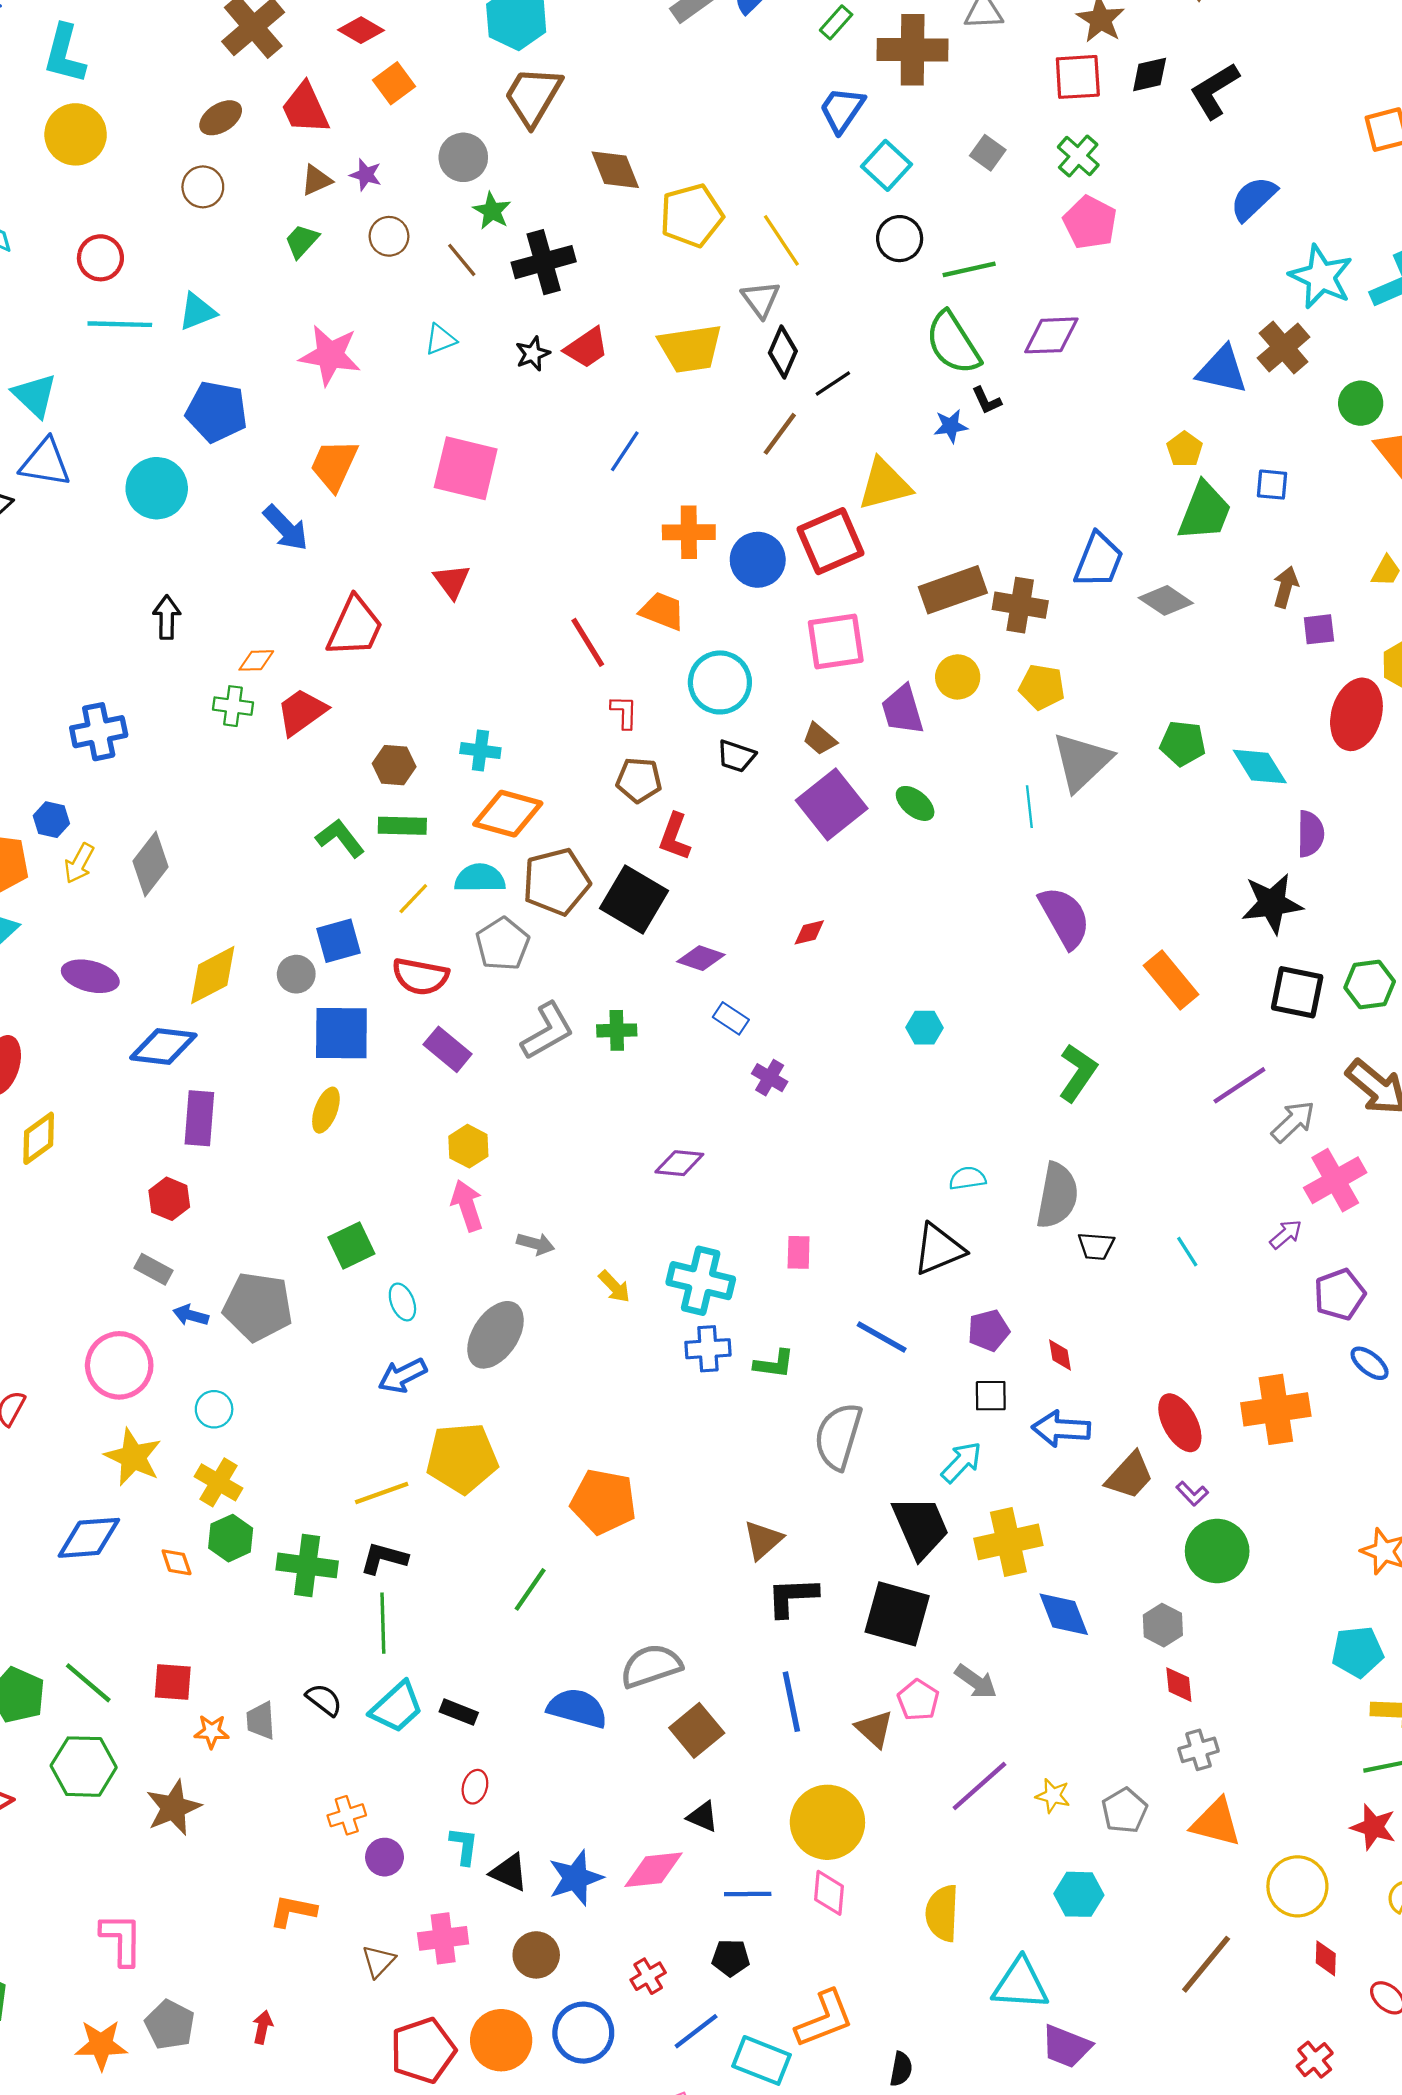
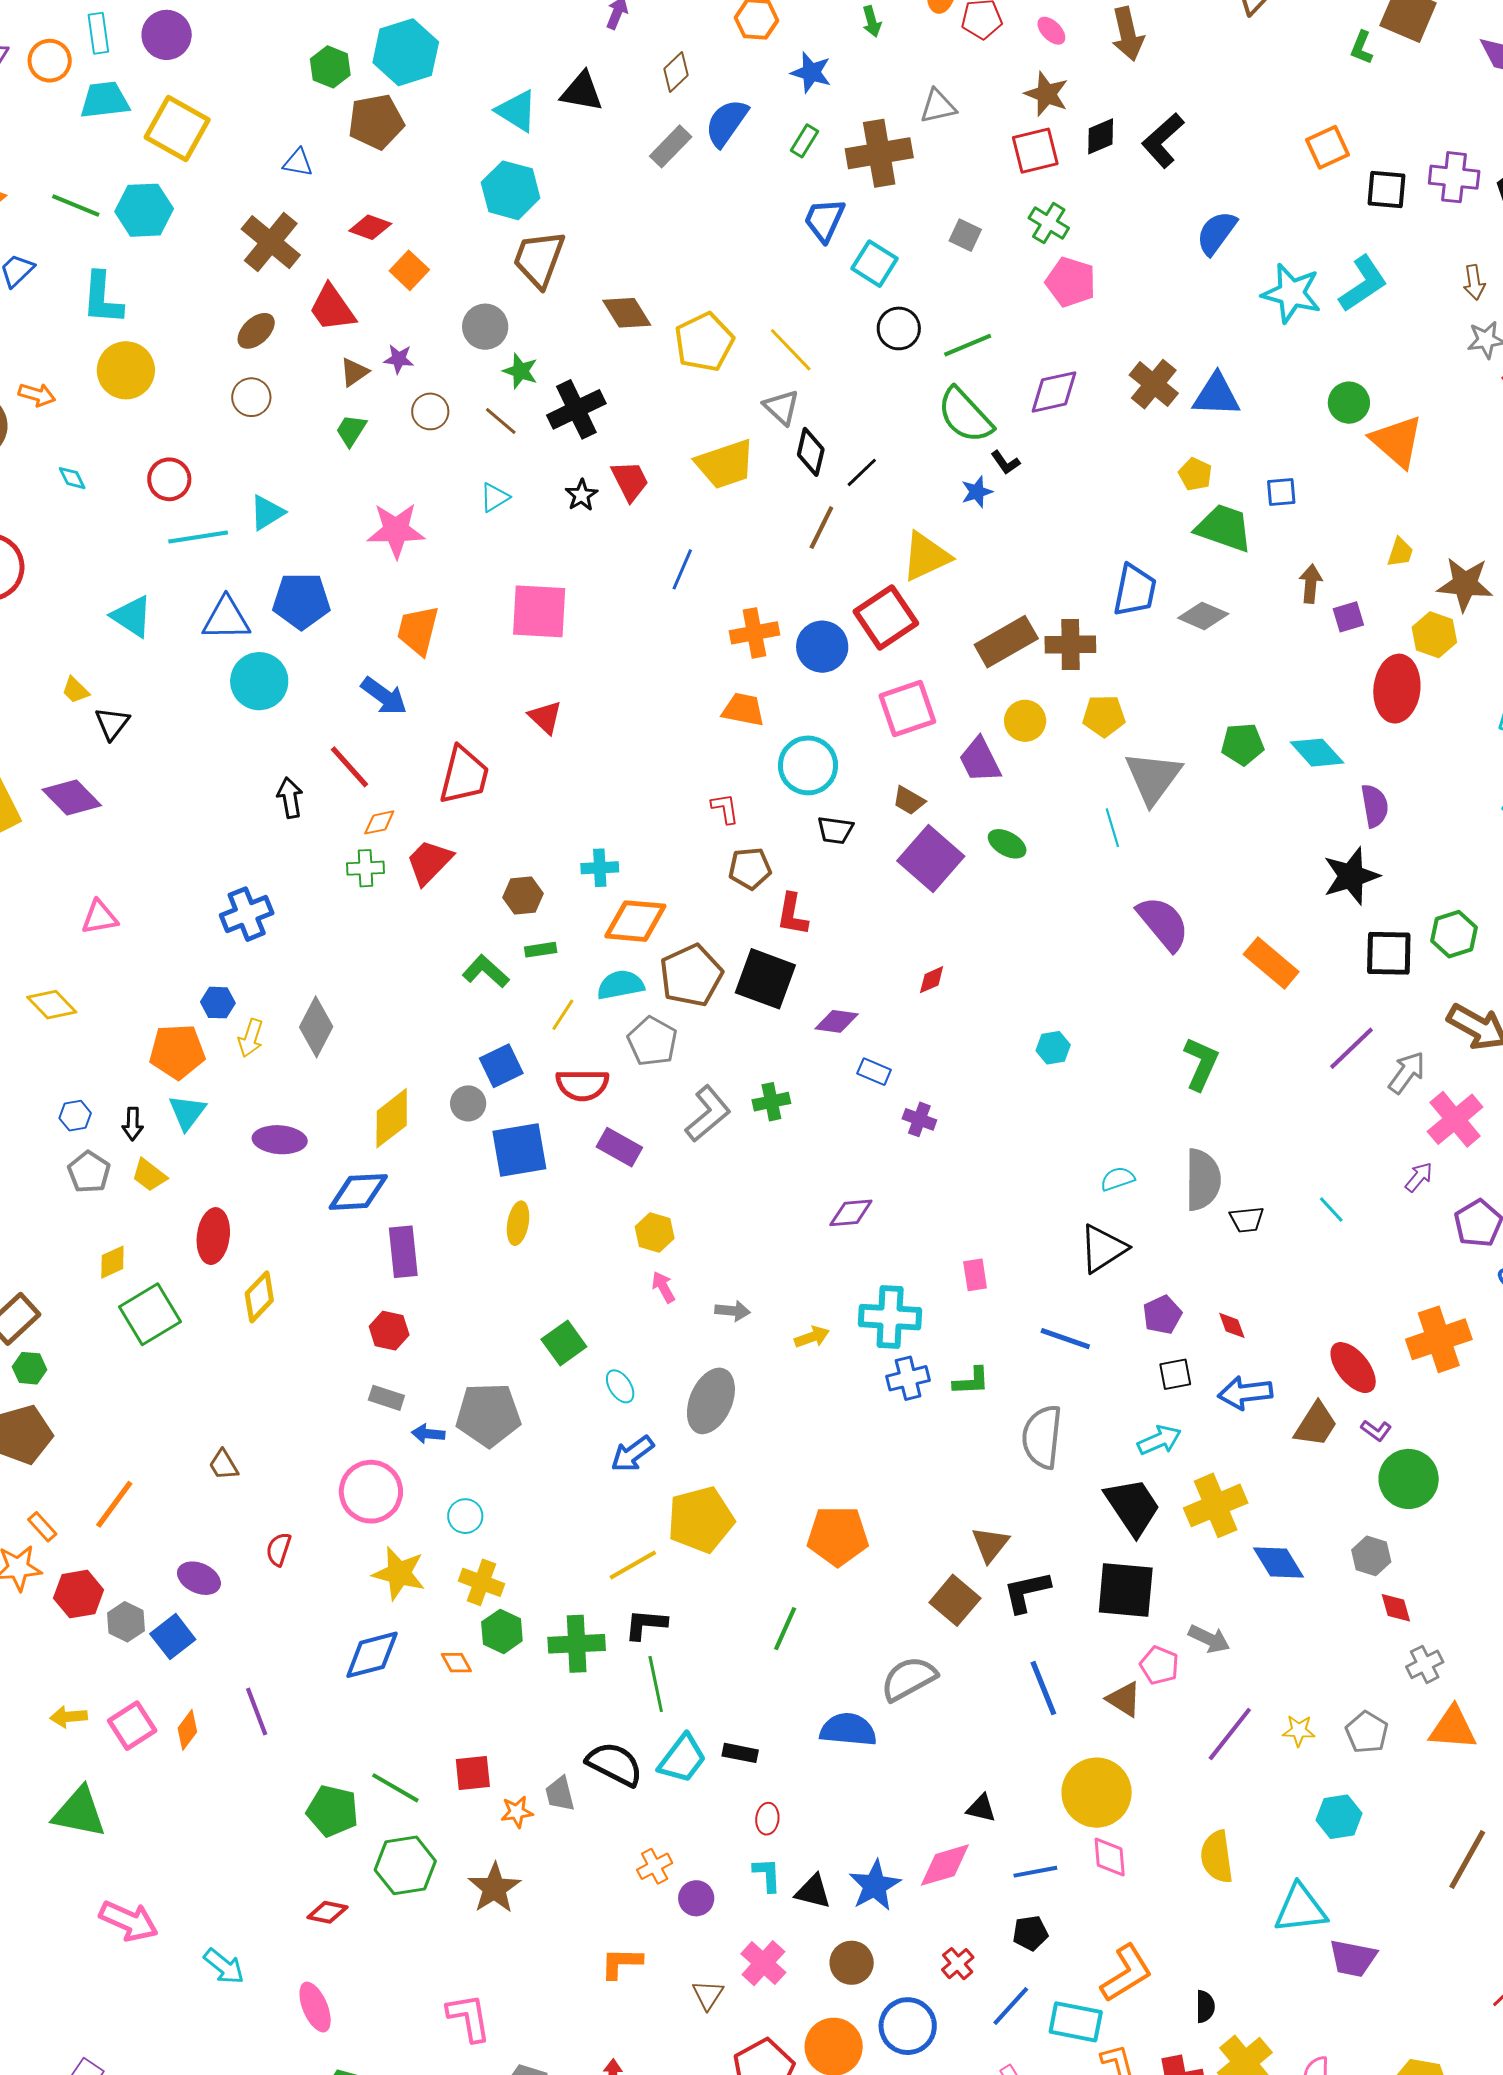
red trapezoid: (586, 348) -> (630, 481), turned -72
brown cross: (1284, 348) -> (1154, 384), moved
blue triangle: (45, 463) -> (226, 619), moved
green trapezoid: (1205, 511) -> (1224, 528), turned -82
red line: (588, 642) -> (350, 767), moved
green rectangle: (402, 826) -> (541, 950), size x0.7
pink arrow: (467, 1206) -> (663, 1287), size x0.7
yellow arrow: (614, 1287) -> (812, 1337), turned -56
cyan arrow: (961, 1462) -> (1159, 1440), turned 33
black semicircle: (324, 1700) -> (615, 1764), size x1.6
brown square: (697, 1730) -> (955, 1600), moved
pink cross: (443, 1938) -> (763, 1963), turned -30

